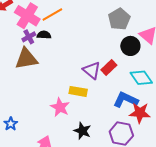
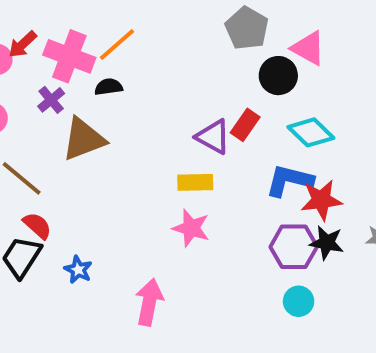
purple cross: (29, 37) -> (51, 100), moved
pink star: (60, 107) -> (191, 228), moved
black star: (82, 131) -> (327, 243), moved

